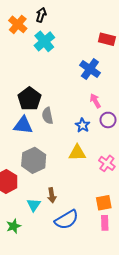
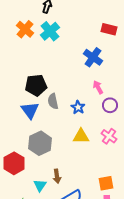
orange cross: (18, 24) -> (25, 29), moved
black pentagon: (29, 99) -> (36, 85), turned 30
blue triangle: (23, 125) -> (30, 110), turned 48
blue star: (83, 125) -> (78, 107), moved
pink cross: (107, 163) -> (109, 136), moved

